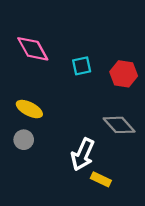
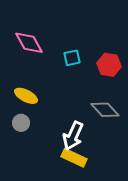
yellow rectangle: (101, 179) -> (74, 158), moved, size x1.4

